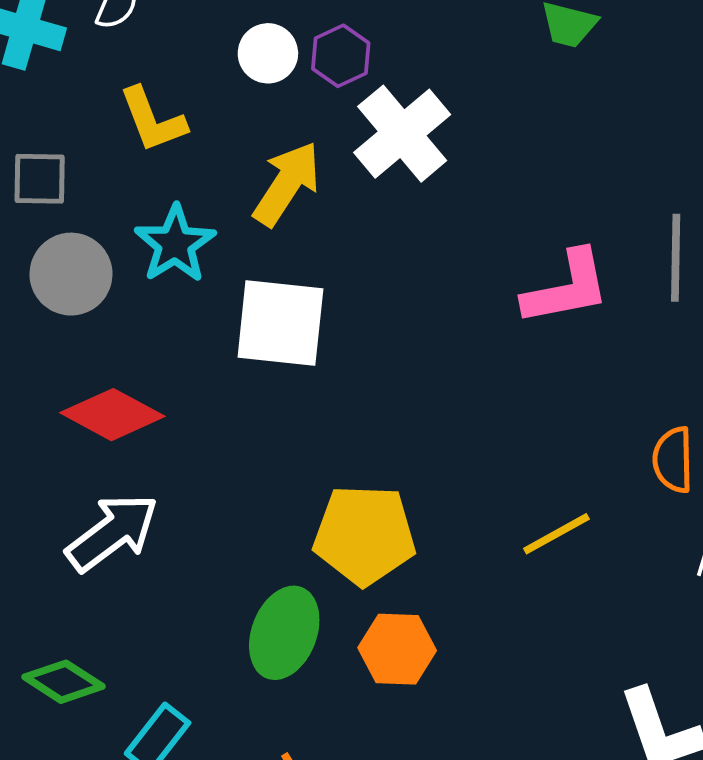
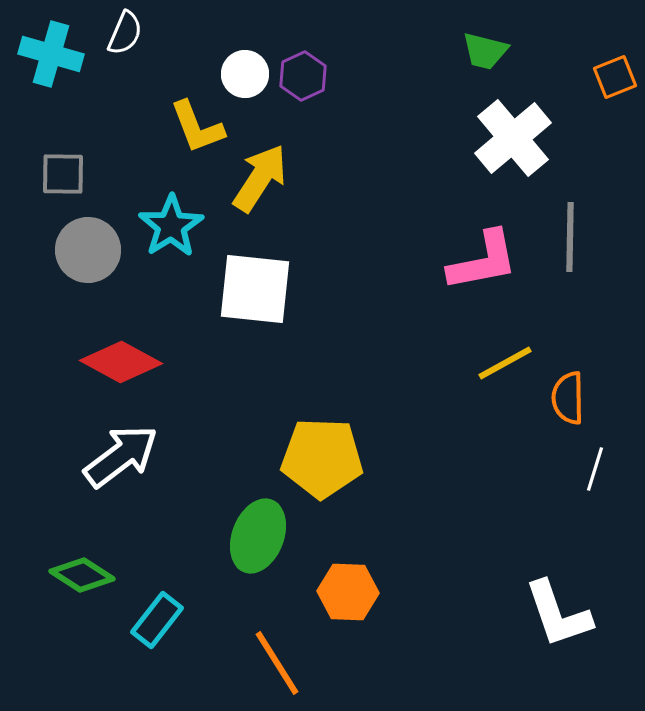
yellow L-shape: (153, 120) -> (197, 127), moved
white cross: (402, 134) -> (513, 138), moved
yellow line: (556, 534) -> (505, 363), moved
orange hexagon: (397, 649) -> (348, 592), moved

